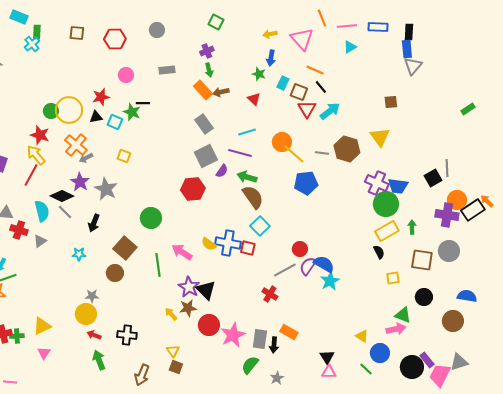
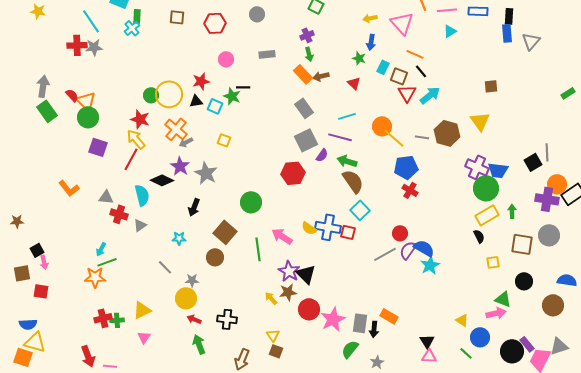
gray triangle: (413, 66) -> (531, 41), moved
gray line: (65, 212) -> (165, 267), moved
red cross: (270, 294) -> (410, 190), moved

